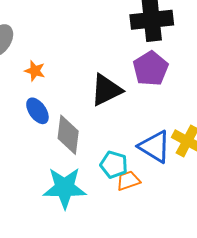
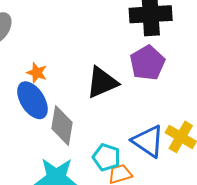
orange star: (35, 71) -> (37, 73), moved
blue ellipse: (37, 111) -> (32, 100), size x1.4

